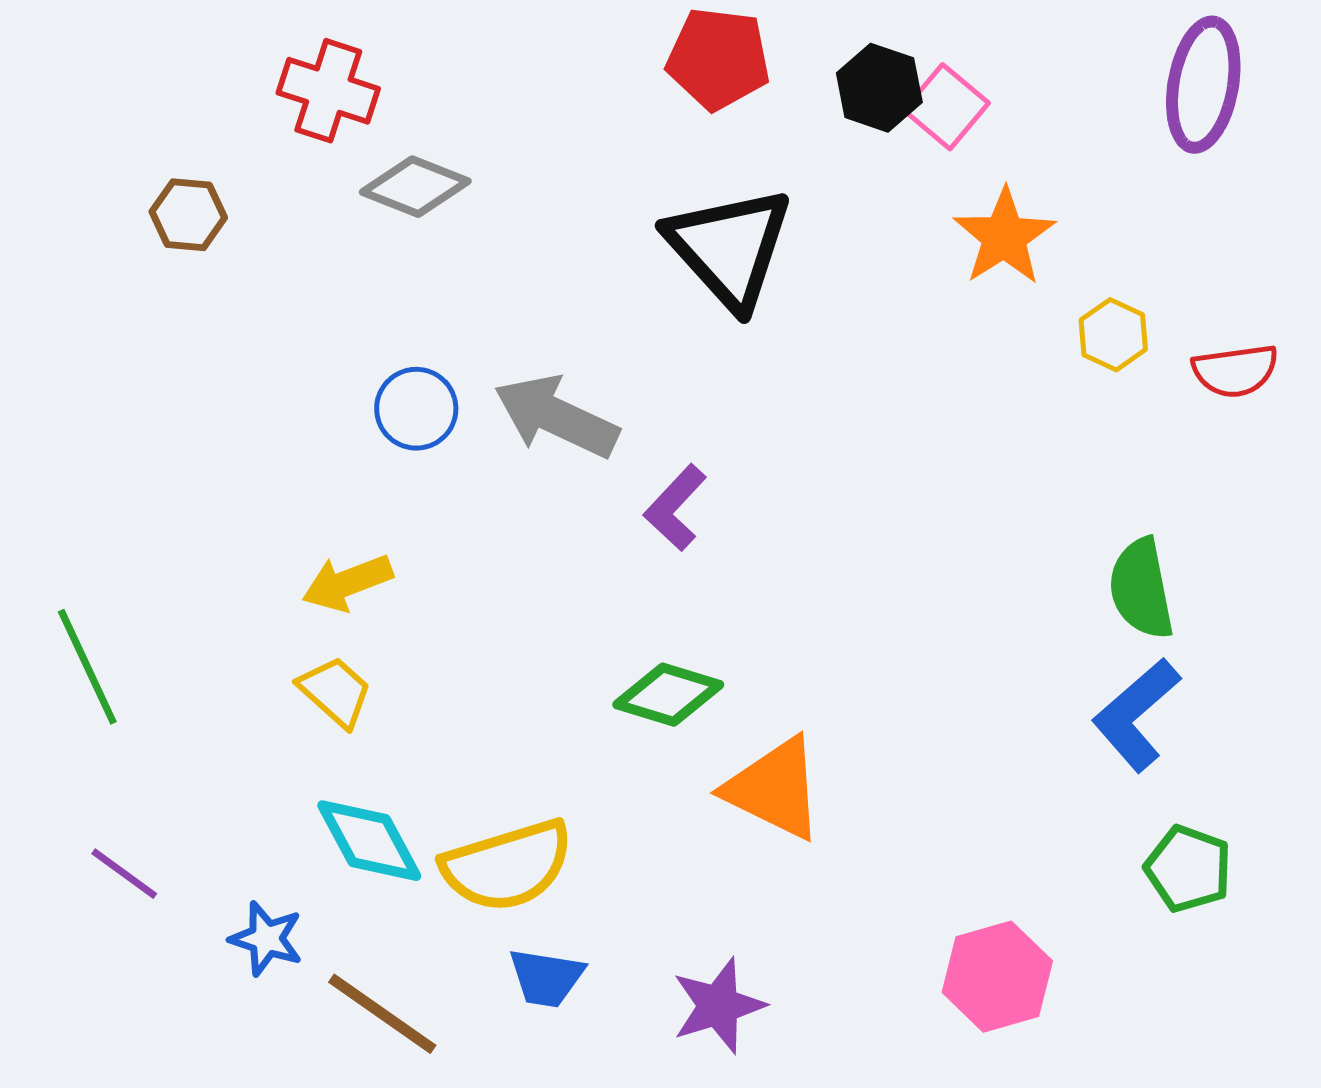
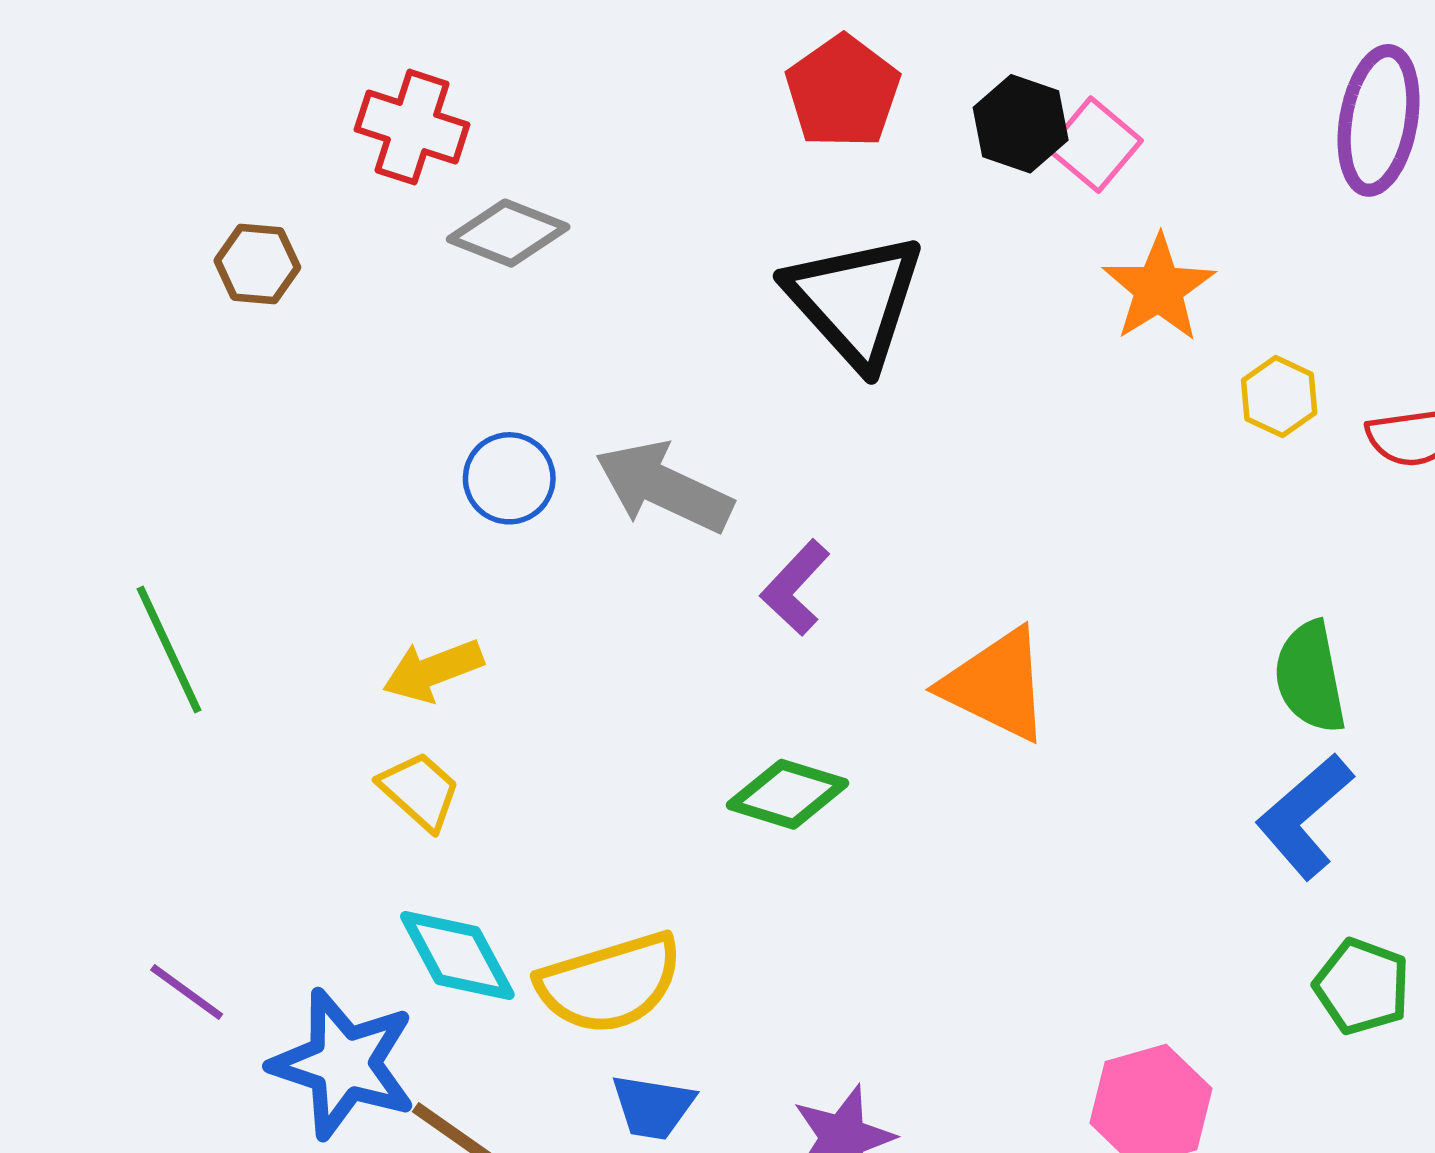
red pentagon: (718, 59) -> (843, 92), turned 30
green line: (87, 667) -> (169, 650), moved
orange triangle: (774, 789) -> (996, 685), moved
blue star: (266, 939) -> (344, 1064), size x1.8

